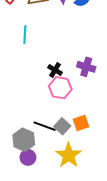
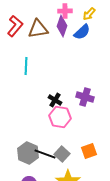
orange square: (81, 123) -> (89, 151), moved
gray hexagon: (24, 140) -> (28, 153), moved

